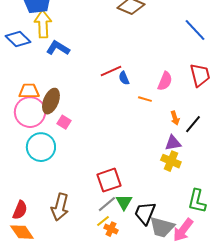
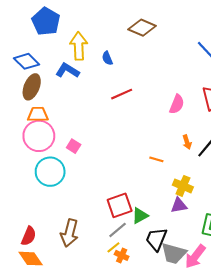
yellow arrow: (43, 24) -> (79, 46), moved
blue semicircle: (124, 78) -> (107, 58), moved
orange line: (145, 99) -> (156, 159), moved
brown ellipse: (51, 101) -> (32, 87), moved
purple triangle: (173, 143) -> (179, 205), moved
green triangle: (124, 202) -> (140, 216), moved, turned 30

